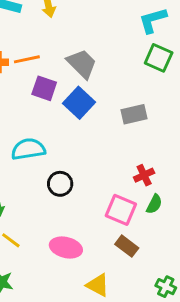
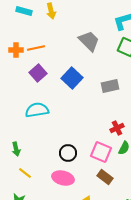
gray trapezoid: (82, 64) -> (89, 41), moved
purple square: (44, 88) -> (38, 73), moved, turned 30
black circle: (60, 184) -> (68, 153), moved

